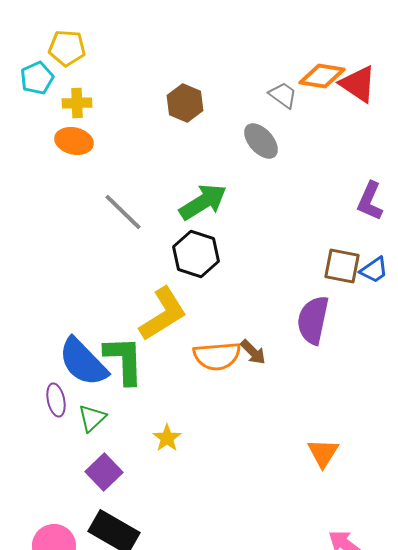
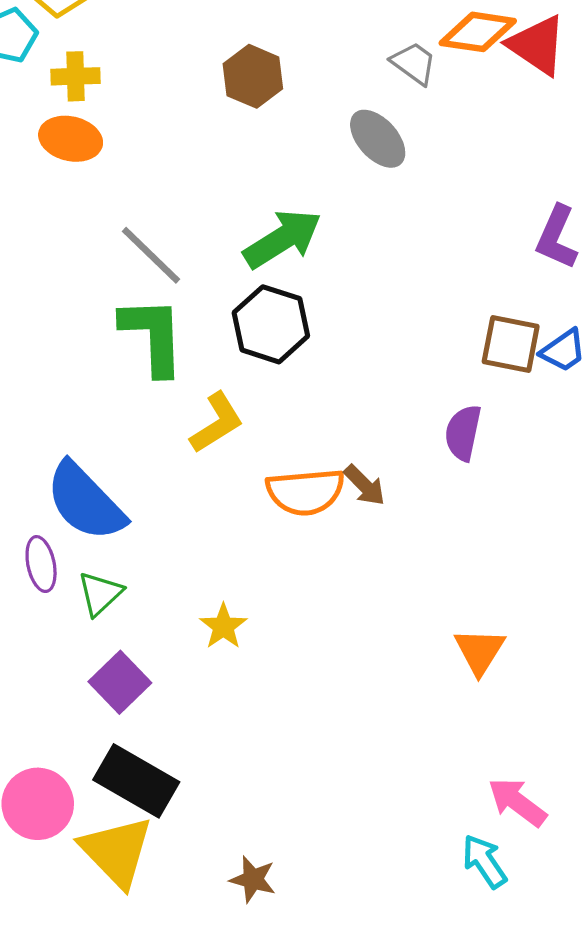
yellow L-shape: (163, 314) -> (217, 423), size x0.7
purple semicircle: (313, 320) -> (463, 433), size x0.7
green L-shape: (124, 360) -> (153, 336), moved

